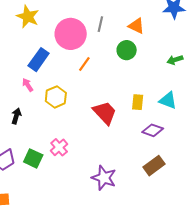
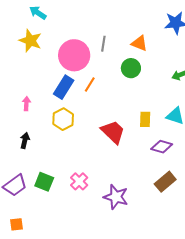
blue rectangle: (39, 60) -> (64, 87), moved
pink arrow: (28, 85) -> (26, 104), moved, turned 40
pink cross: (59, 147) -> (79, 181), moved

